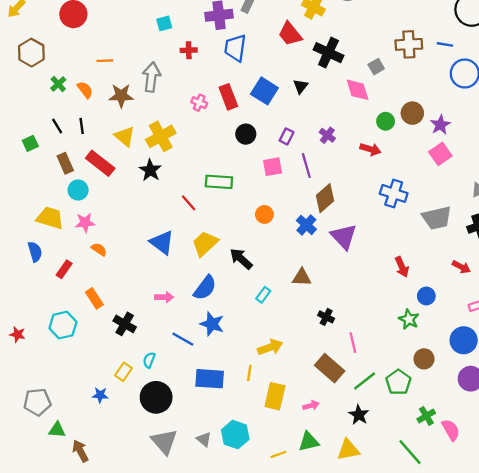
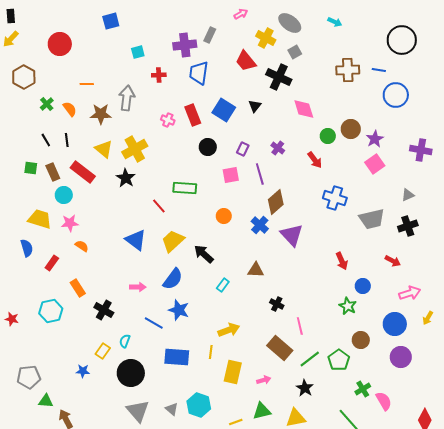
gray square: (376, 67) -> (295, 52), moved
green square: (30, 143) -> (31, 168), moved, turned 32
red arrow: (370, 149) -> (315, 160), turned 36

